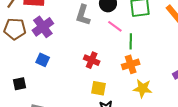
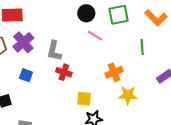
gray L-shape: (83, 15) -> (54, 51), moved
green line: (131, 41) -> (142, 47), moved
red cross: (92, 60) -> (64, 72), moved

